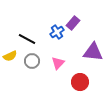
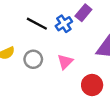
black line: (27, 39) -> (37, 24), moved

